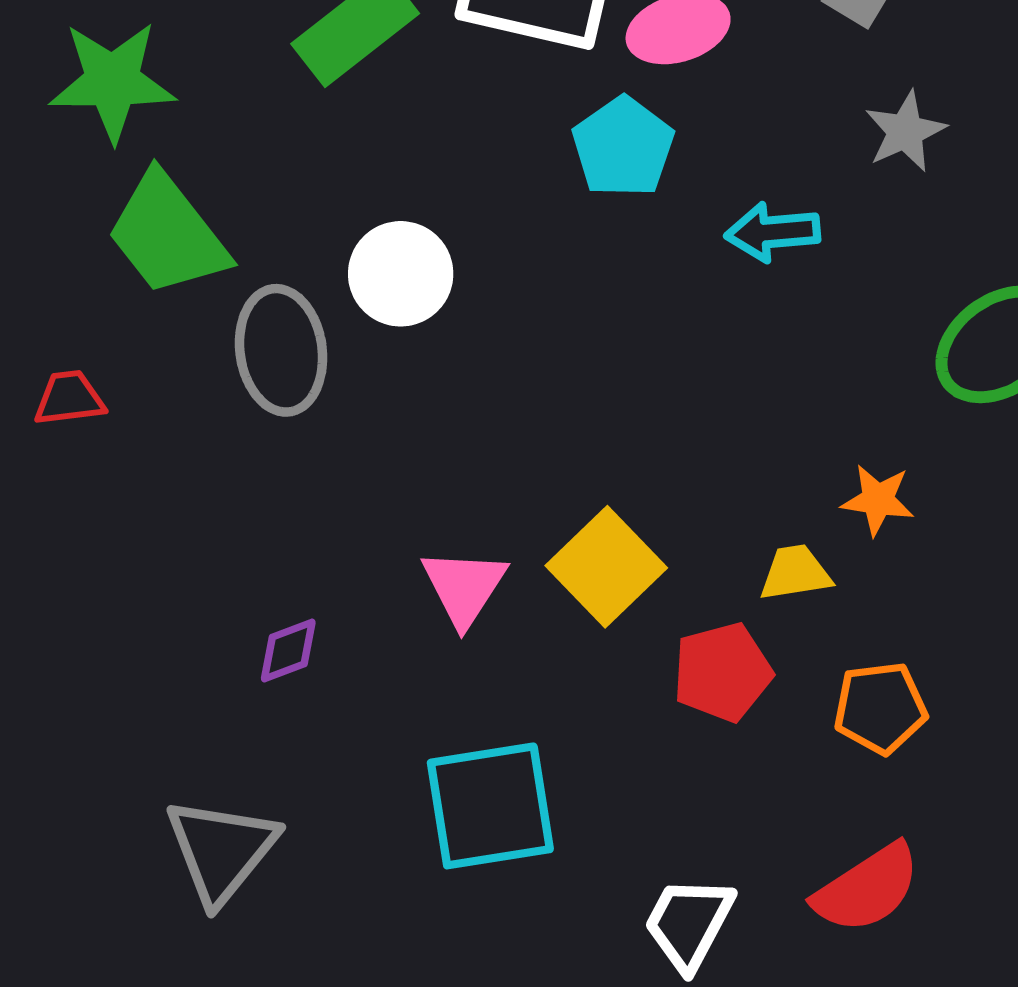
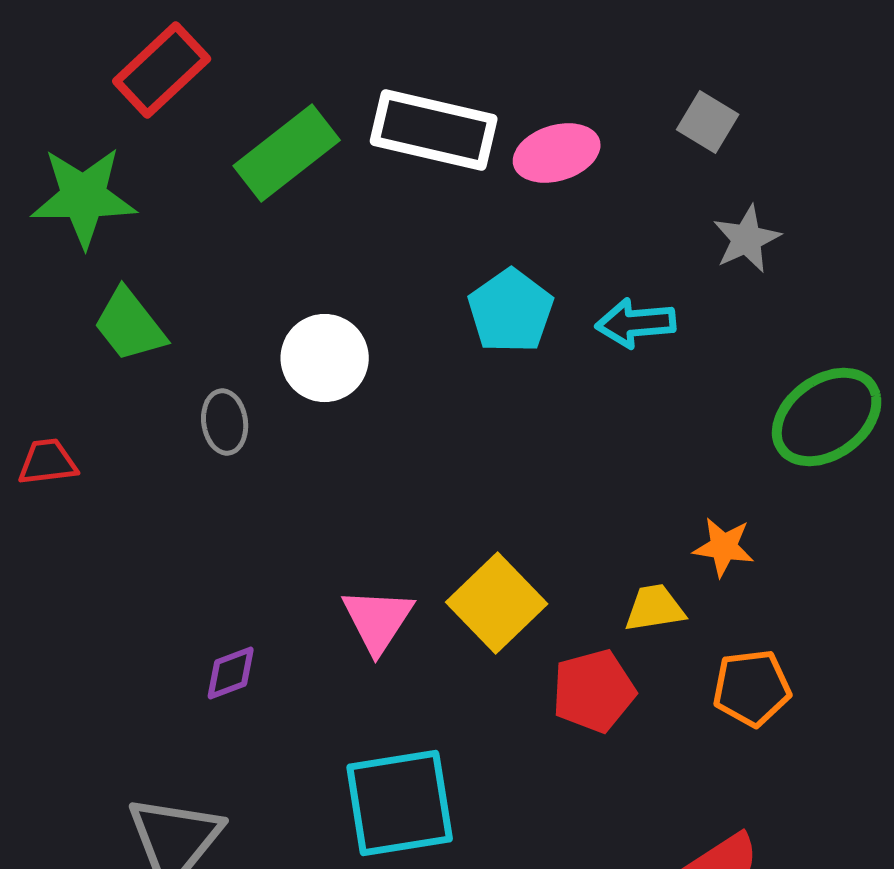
cyan pentagon: (623, 147) -> (511, 311), moved
green trapezoid: (167, 234) -> (130, 325), size x0.7
gray ellipse: (281, 350) -> (225, 422), size x0.6
orange pentagon: (880, 708) -> (752, 688), moved

